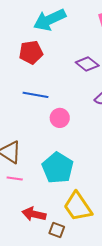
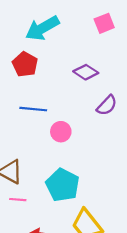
red pentagon: (31, 52) -> (25, 64), turned -30

